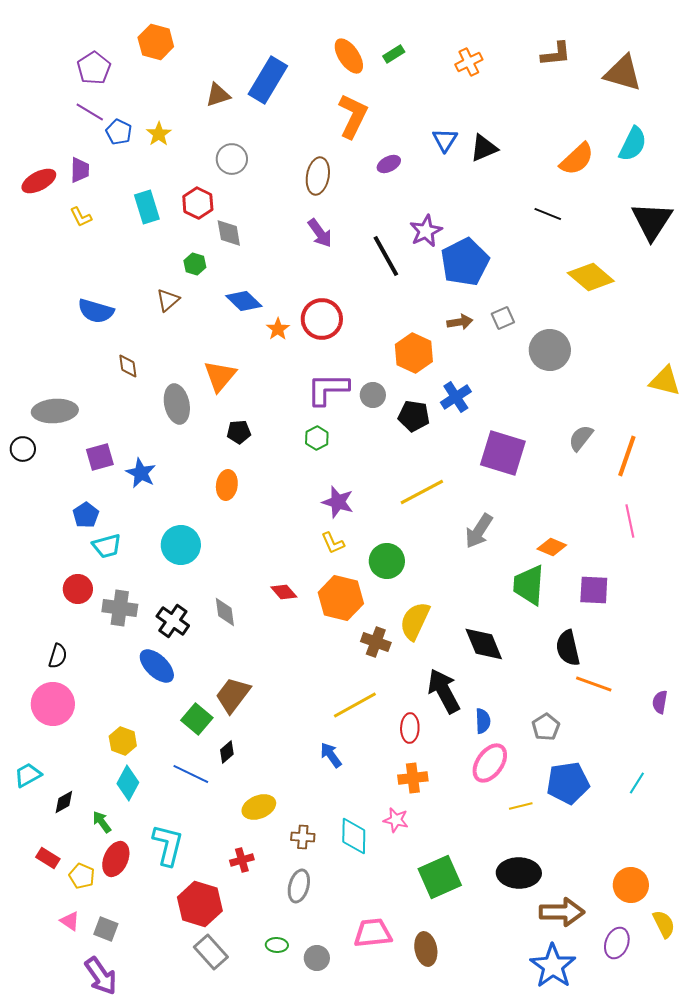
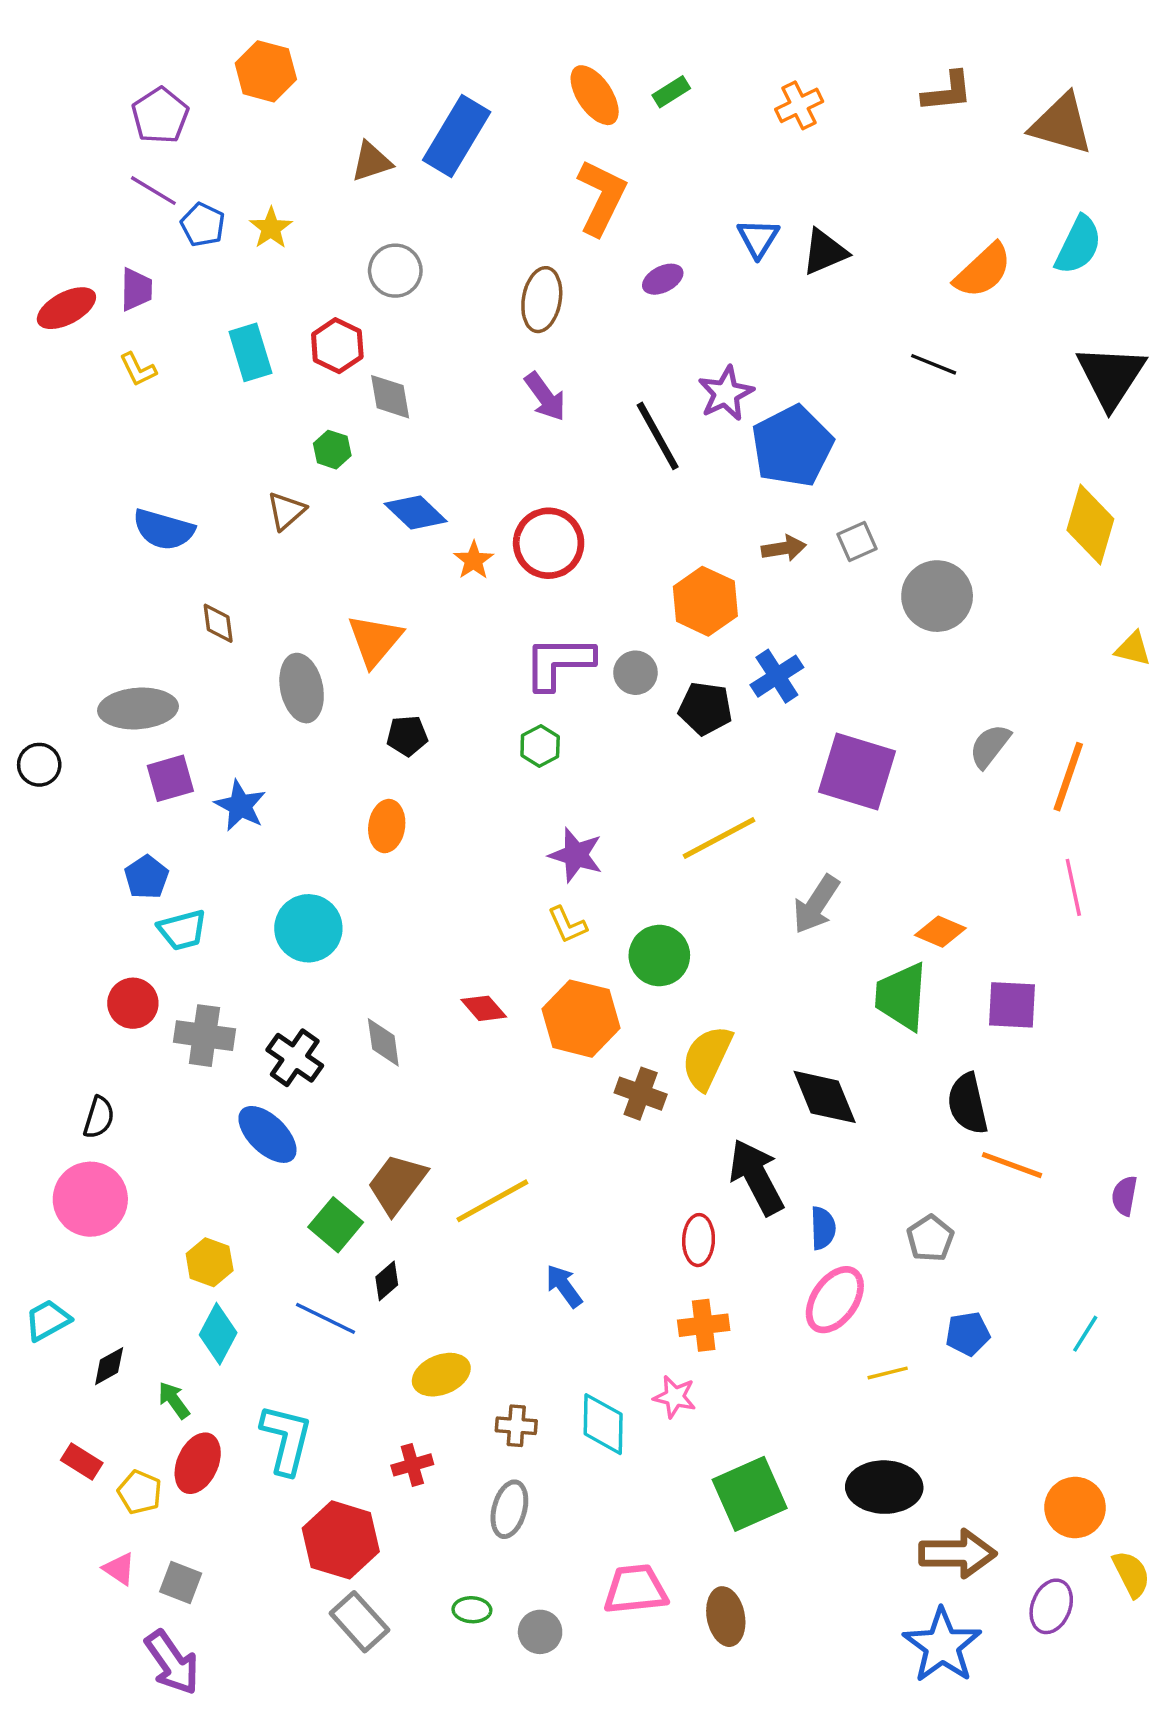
yellow diamond: (591, 277) -> (1090, 524), moved, turned 66
yellow triangle: (665, 381) -> (1133, 649), size x0.7
gray ellipse: (55, 411) -> (138, 708), moved
yellow line: (355, 705) -> (492, 1201), moved
blue pentagon: (568, 783) -> (968, 1334), size x0.6

